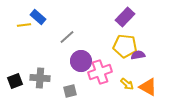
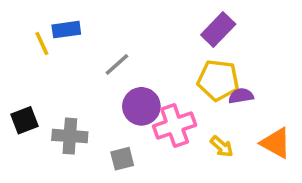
blue rectangle: (38, 17) -> (66, 30), turned -49
yellow line: (24, 25) -> (42, 43), turned 72
black square: (15, 81) -> (24, 120), moved
orange triangle: (148, 87) -> (276, 143), moved

